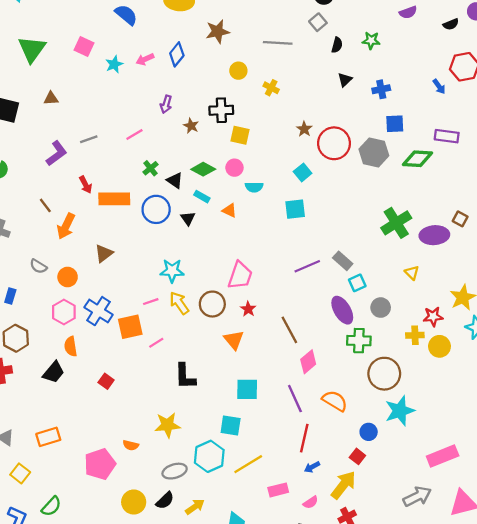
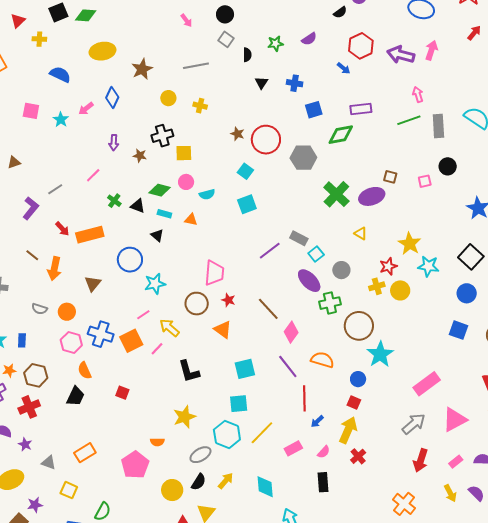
purple semicircle: (408, 12) -> (309, 39), moved
blue cross: (381, 89) -> (295, 83), turned 35
gray hexagon: (374, 152) -> (303, 158), moved
blue circle: (156, 209) -> (130, 260), moved
yellow arrow: (179, 303) -> (169, 328), moved

